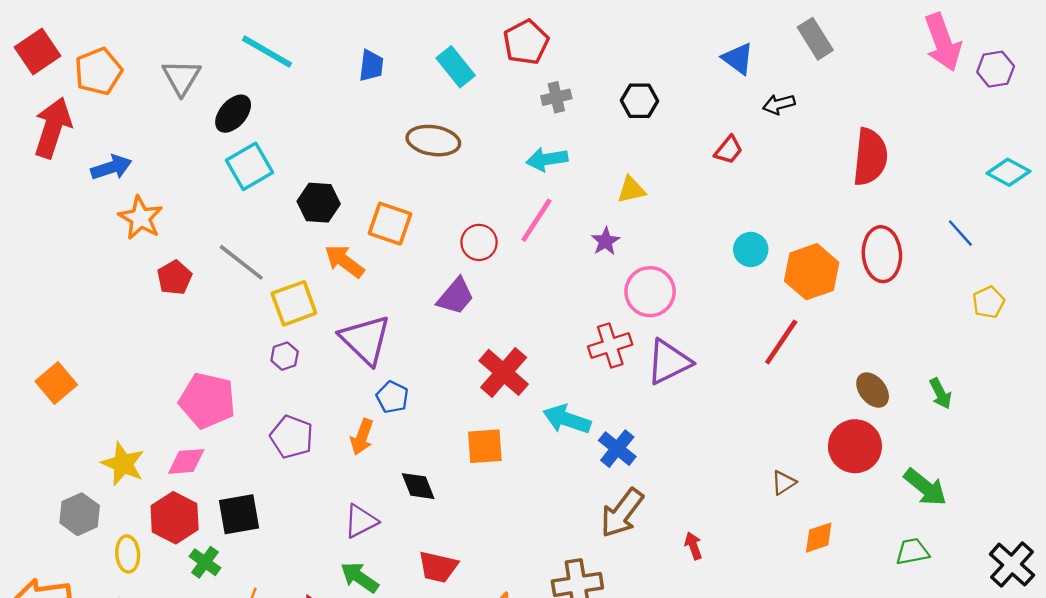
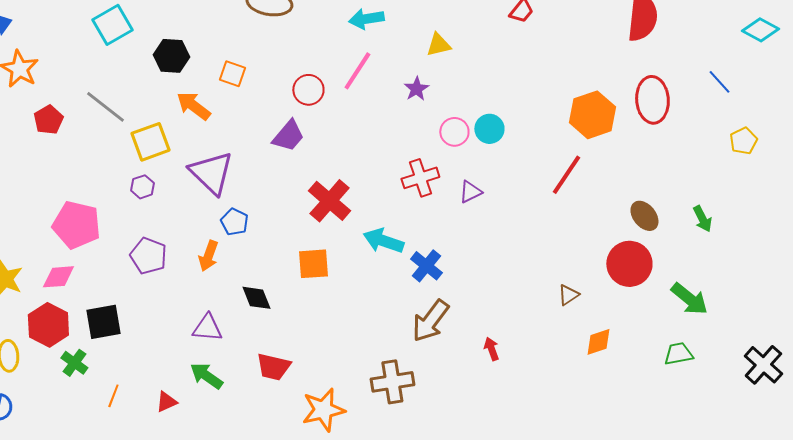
orange square: (390, 224) -> (232, 74), size x0.7
cyan circle: (751, 249) -> (489, 129), moved
pink circle: (650, 292) -> (454, 132), size x0.7
purple triangle: (669, 362) -> (470, 192), size x0.6
purple triangle: (361, 521) -> (207, 328), turned 32

